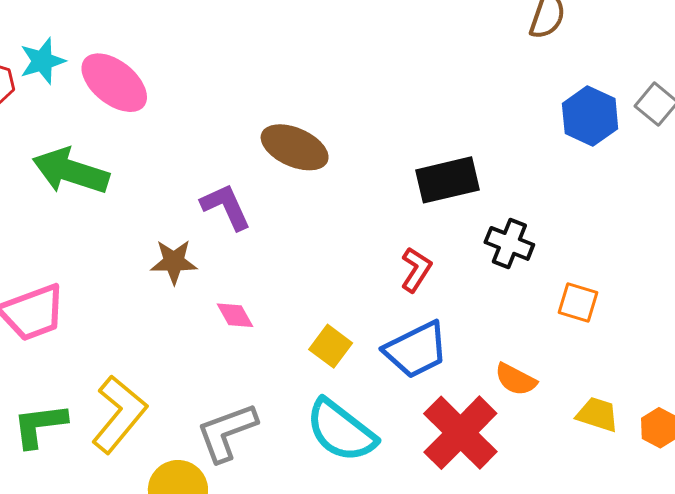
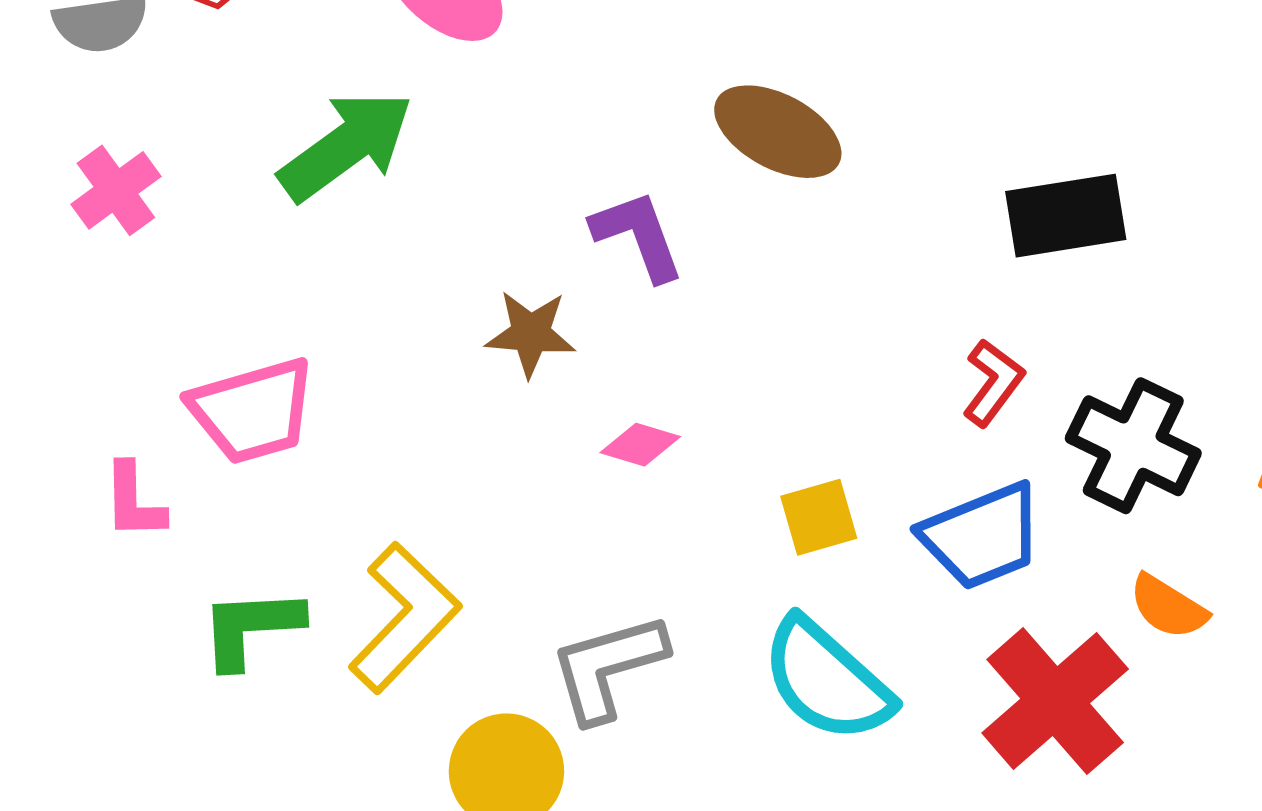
green arrow: (71, 171) -> (346, 146), turned 122
black cross: (509, 243) -> (1133, 446), moved, size x1.4
pink diamond: (235, 315) -> (640, 445), turned -48
yellow square: (331, 346) -> (819, 517), turned 33

